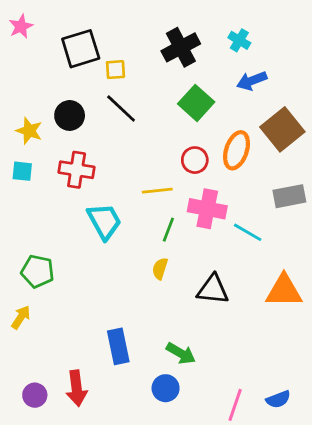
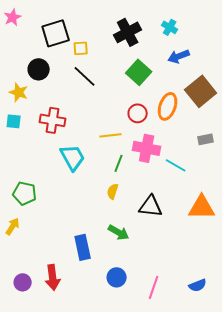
black circle: (70, 115) -> (39, 69), moved
gray rectangle: (289, 196) -> (206, 139), size x0.7
green arrow: (181, 353) -> (119, 232), moved
pink line: (235, 405) -> (154, 287), moved

